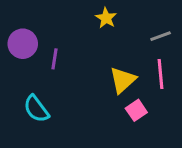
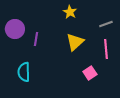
yellow triangle: (123, 80) -> (75, 42), moved
cyan semicircle: (36, 109) -> (24, 72), turned 36

